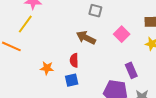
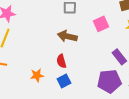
pink square: (122, 34) -> (101, 24), turned 35

